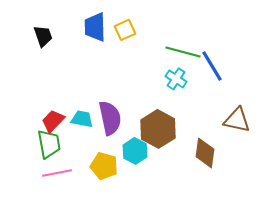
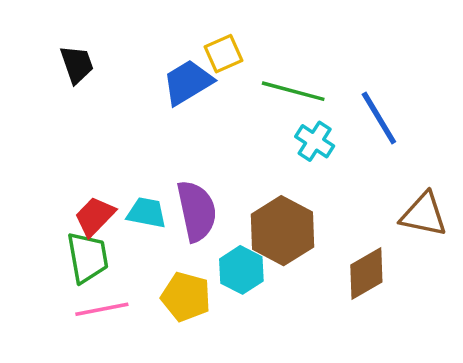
blue trapezoid: (95, 27) -> (188, 82), moved, turned 60
green line: (183, 52) -> (293, 91), moved
brown diamond: (205, 153) -> (366, 274), turned 52

